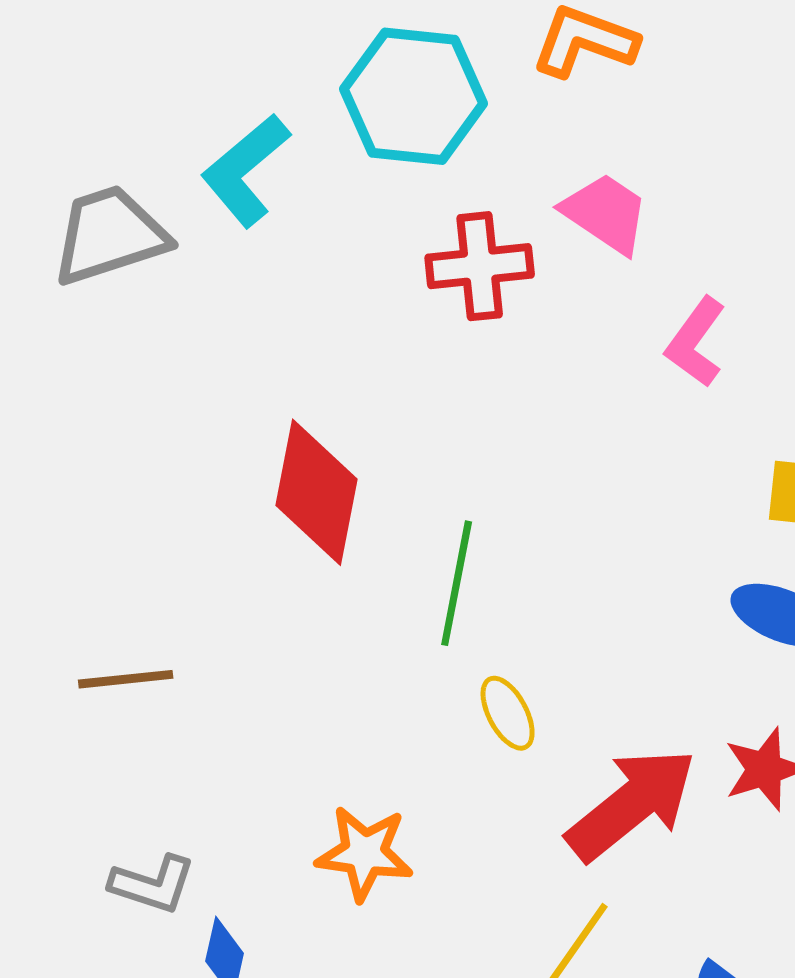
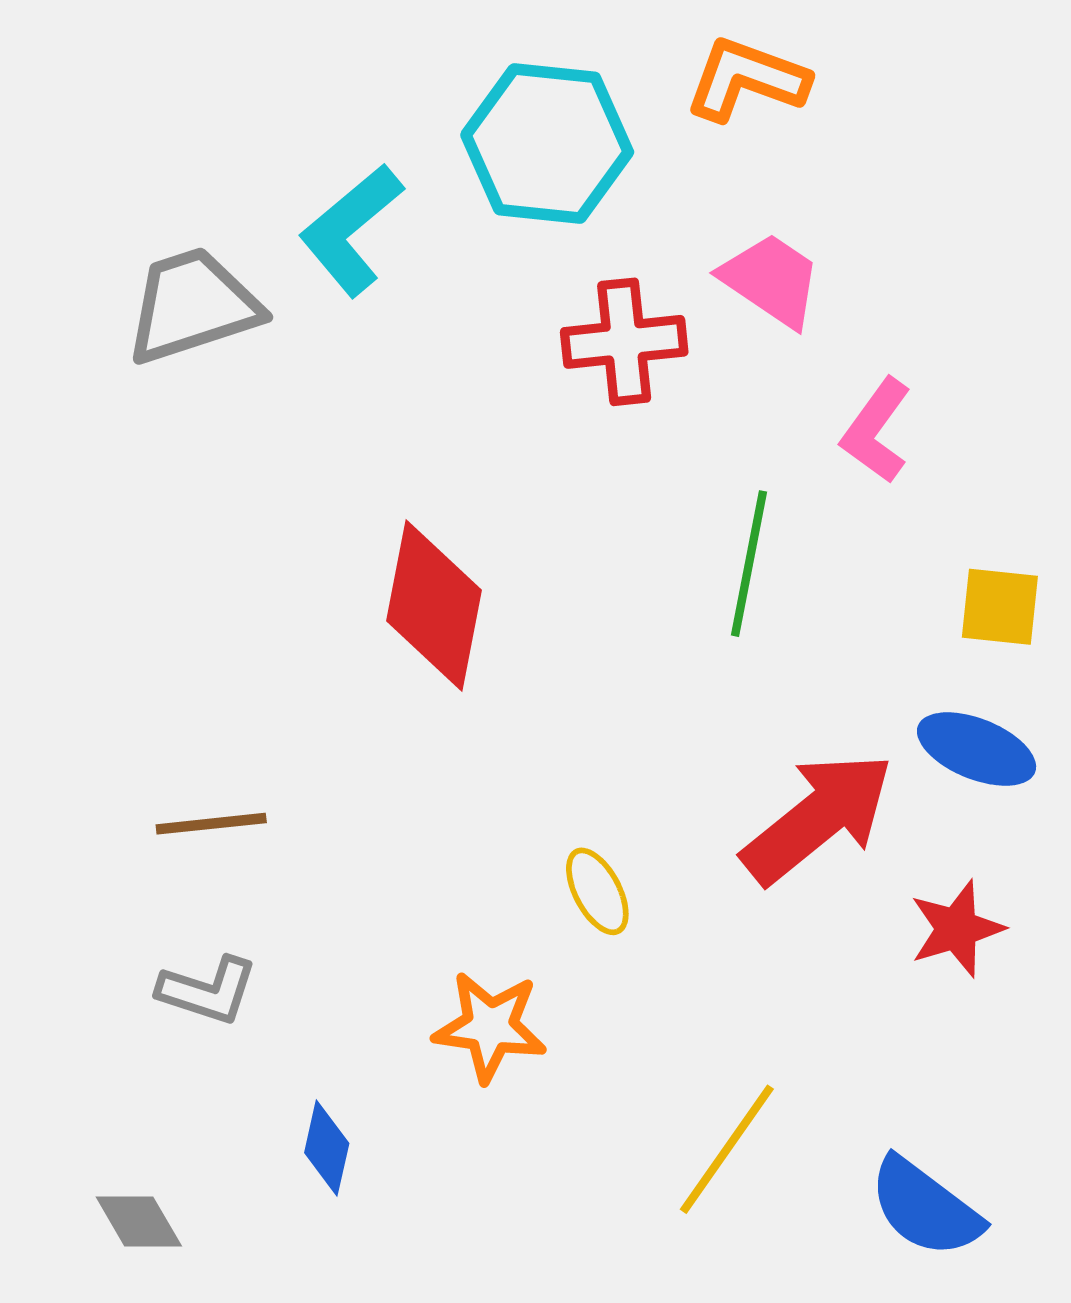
green line: (457, 583) -> (749, 564), moved
yellow ellipse: (508, 713) -> (597, 891), moved
red arrow: (632, 804) -> (818, 818), moved
gray L-shape: (153, 884) -> (208, 991), moved

